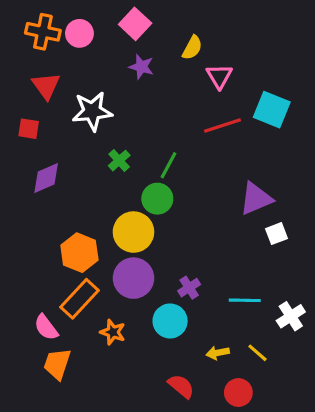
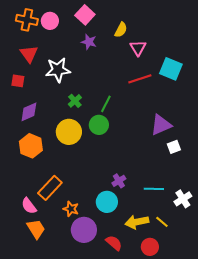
yellow circle: (133, 232) -> (69, 132), moved
orange hexagon: (79, 253) -> (31, 146), moved
purple circle: (133, 278) -> (84, 230), moved
yellow arrow: (218, 353) -> (137, 222), size x1.6
orange trapezoid: (57, 364) -> (36, 229), turned 130

